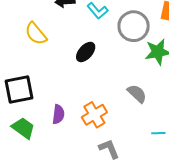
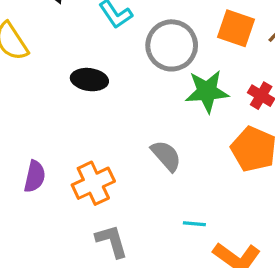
black ellipse: (86, 52) -> (89, 80), turned 50

